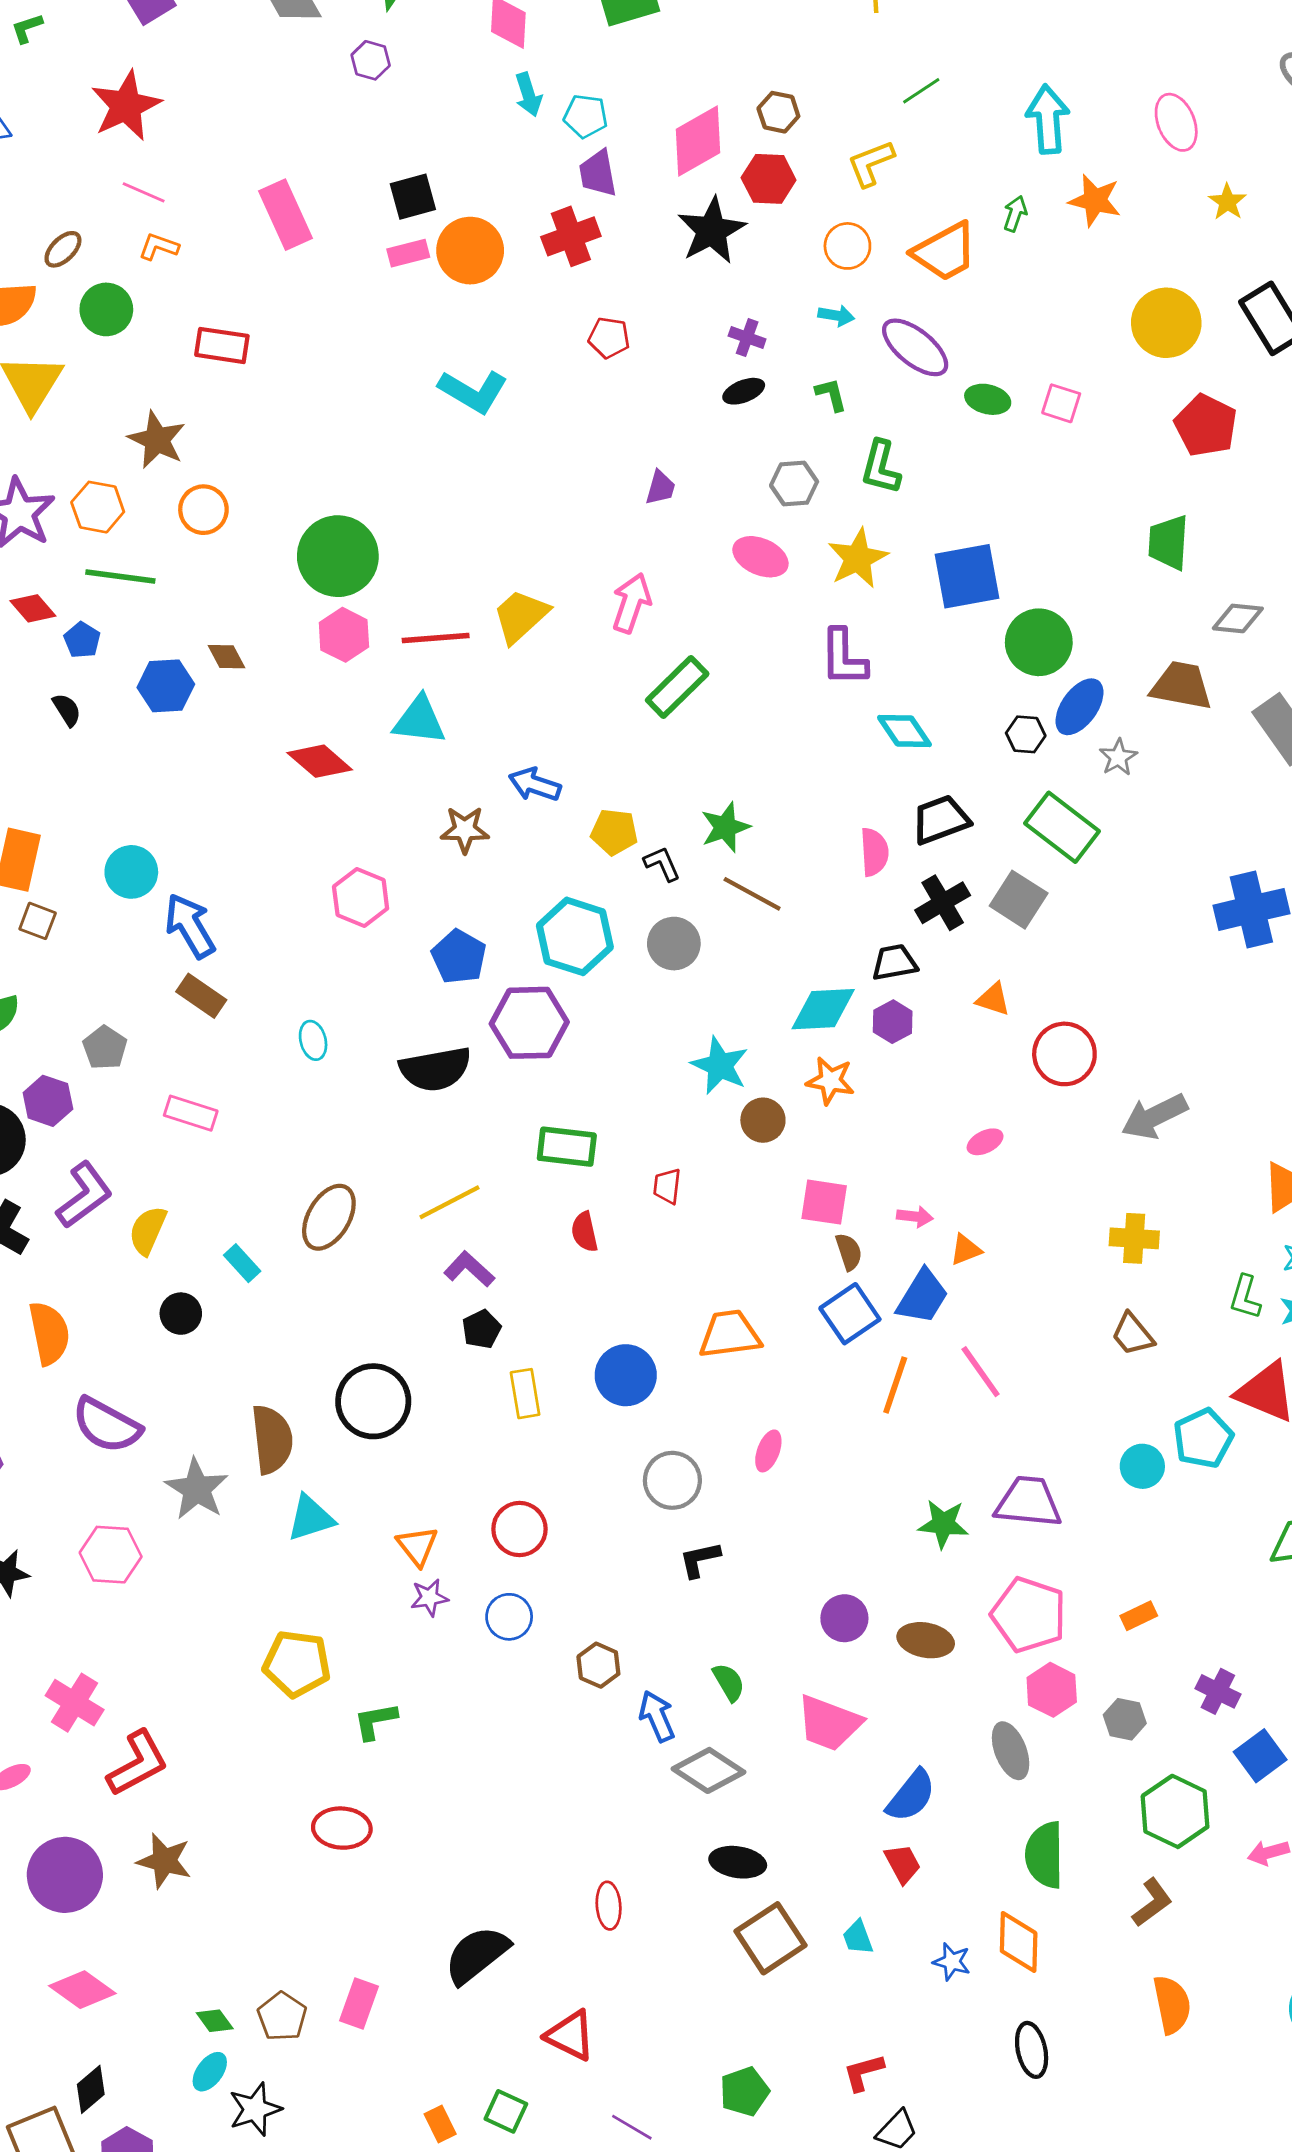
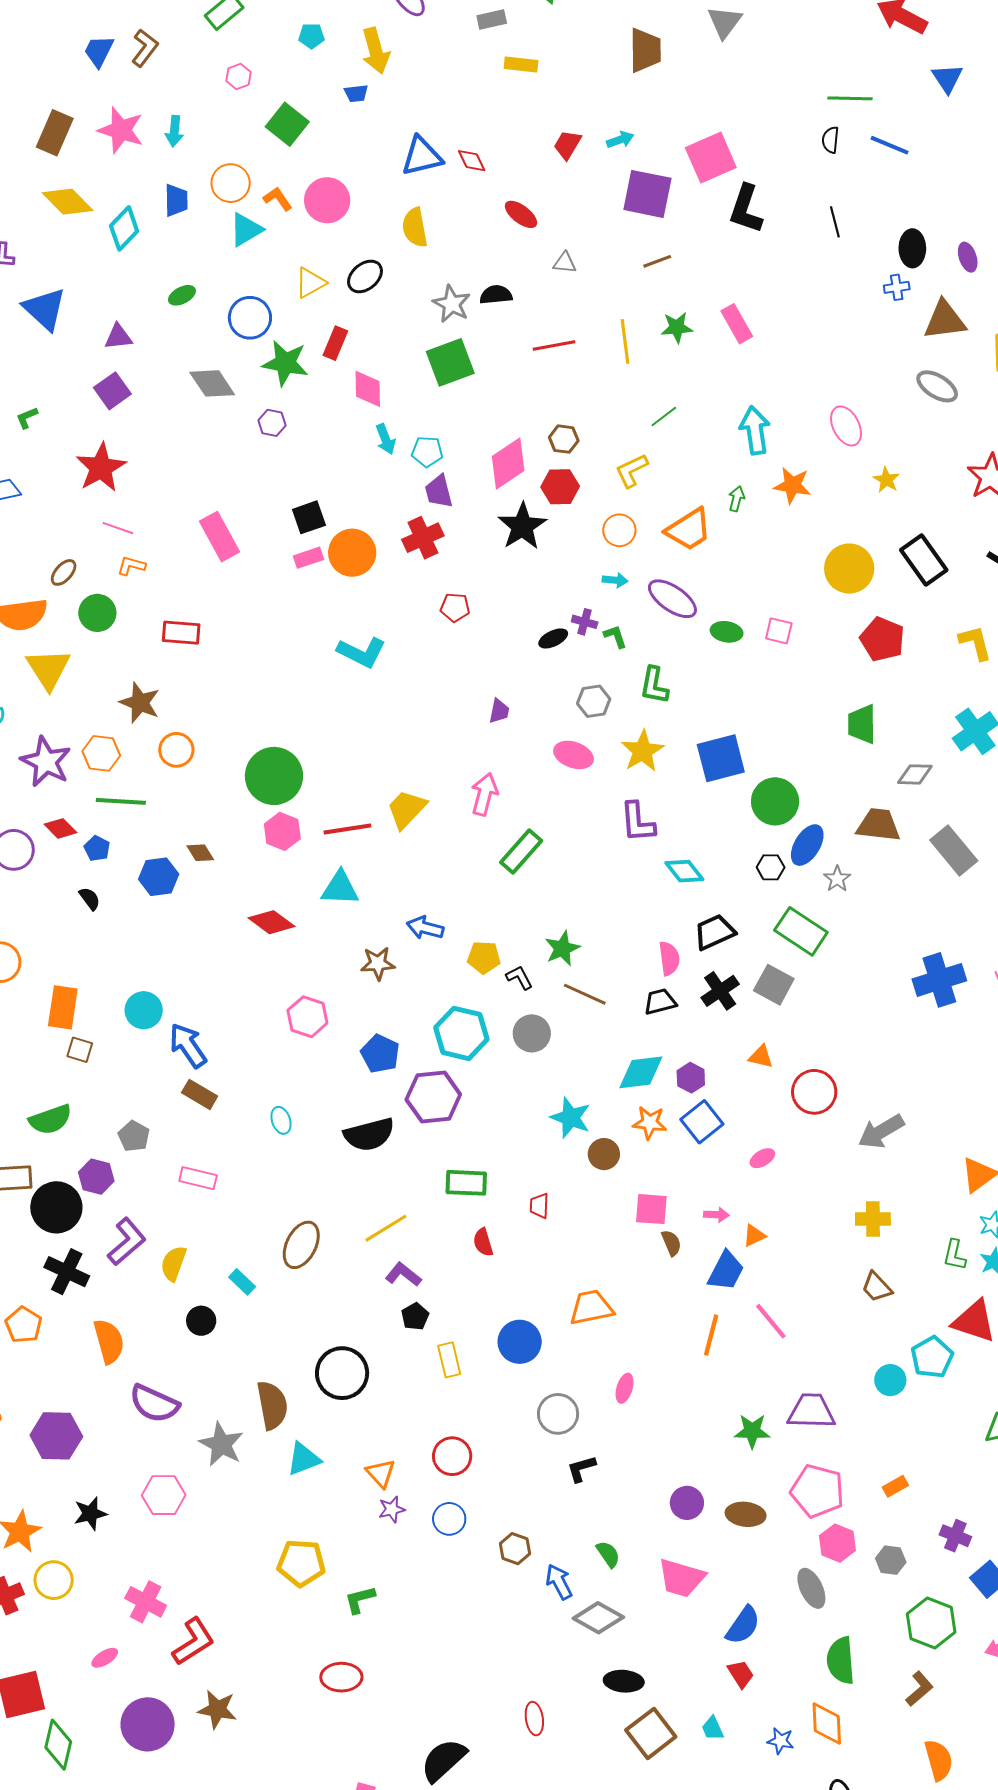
purple cross: (747, 338) -> (585, 622), moved
black trapezoid: (894, 962) -> (660, 1002), moved
blue square: (850, 1314) -> (702, 1122), moved

